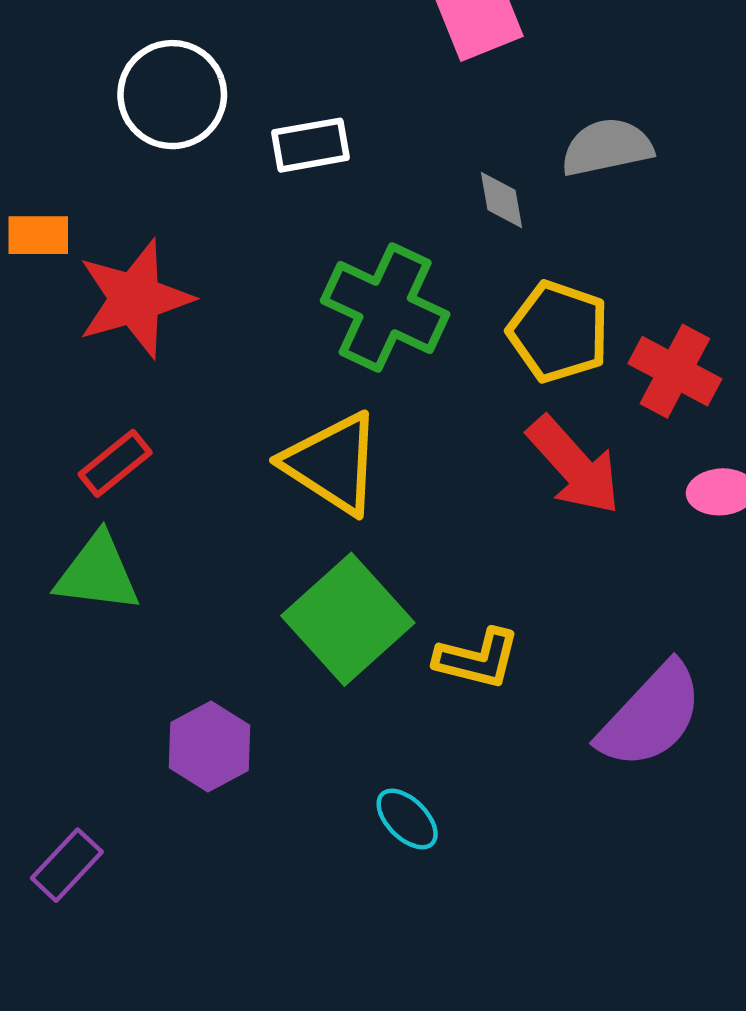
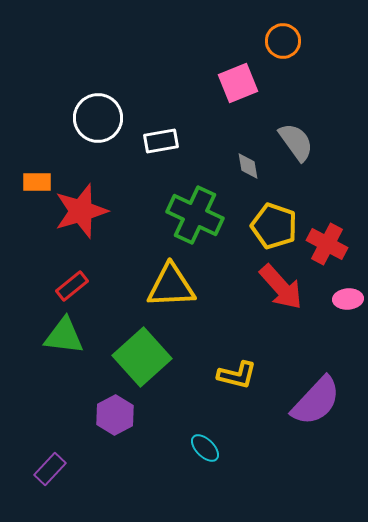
gray semicircle: (607, 147) -> (296, 142), turned 66
yellow triangle: (332, 463) -> (171, 286), turned -36
green square: (348, 619) -> (142, 357), moved

